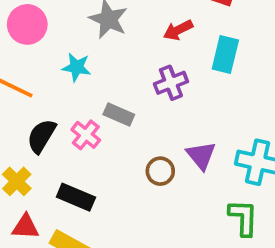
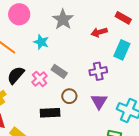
purple cross: (171, 83) -> (98, 71), moved
brown circle: (160, 171) -> (69, 96), moved
black rectangle: (76, 197) -> (50, 113), moved, turned -36

